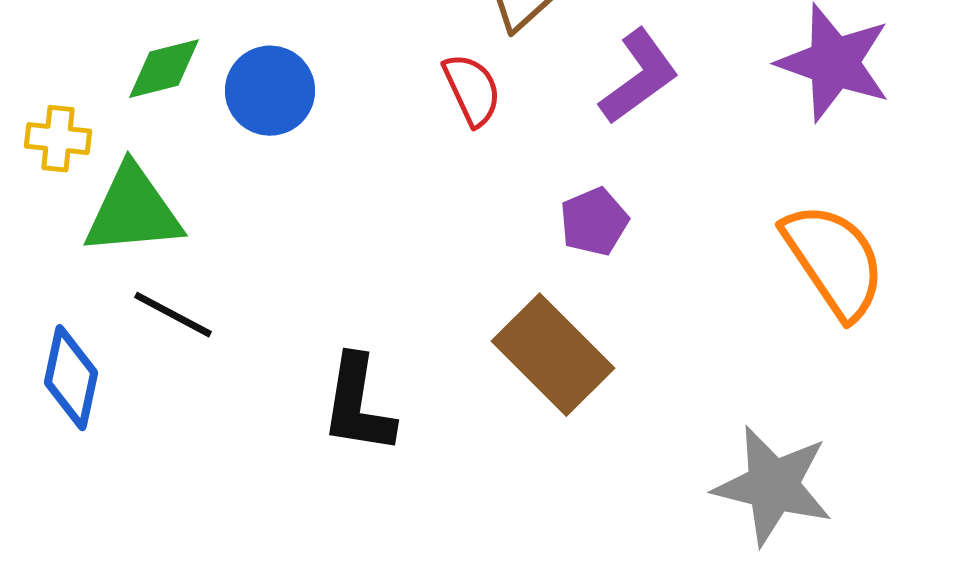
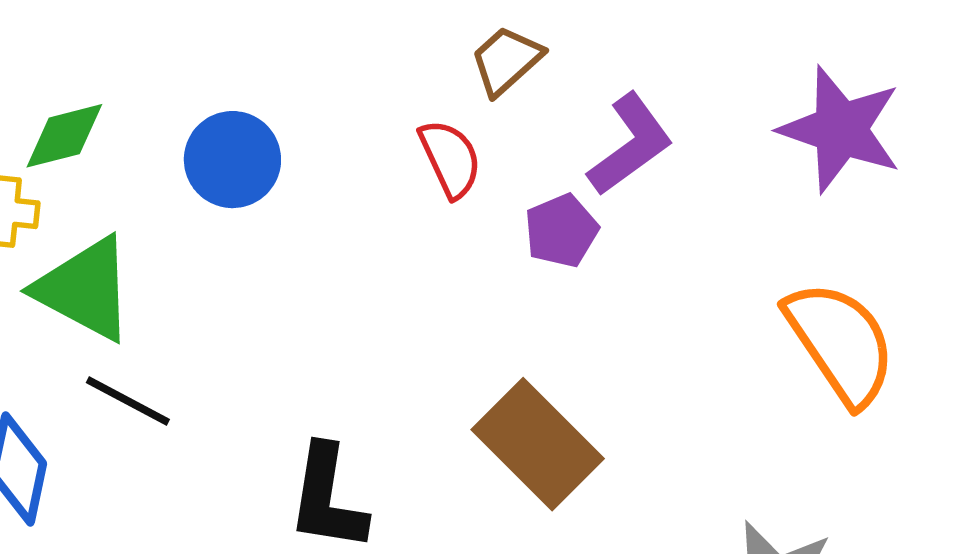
green diamond: (164, 69) -> (64, 136), moved
green triangle: (133, 211) -> (85, 289), turned 33
purple pentagon: (594, 222) -> (561, 231), moved

